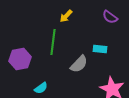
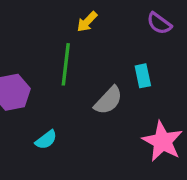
cyan rectangle: (100, 49) -> (143, 76), turned 72

